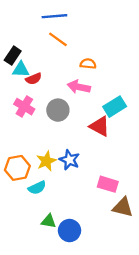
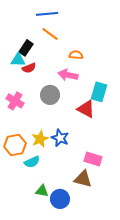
black rectangle: (13, 56) -> (26, 48), moved
pink cross: (24, 107) -> (15, 101), moved
cyan rectangle: (115, 107) -> (99, 92), turned -42
brown triangle: (123, 207) -> (83, 179), moved

